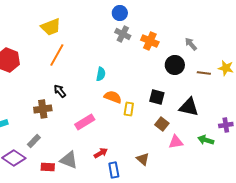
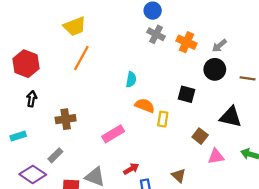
gray arrow: (191, 44) -> (219, 46), moved, turned -88
black arrow: (60, 91) -> (32, 99), moved, turned 48
black square: (157, 97) -> (187, 94), moved

